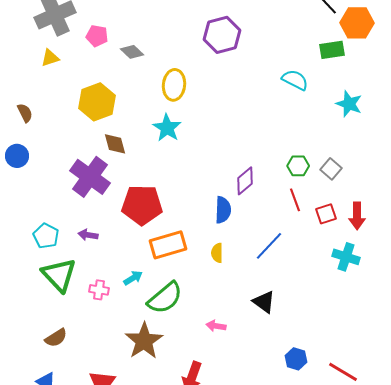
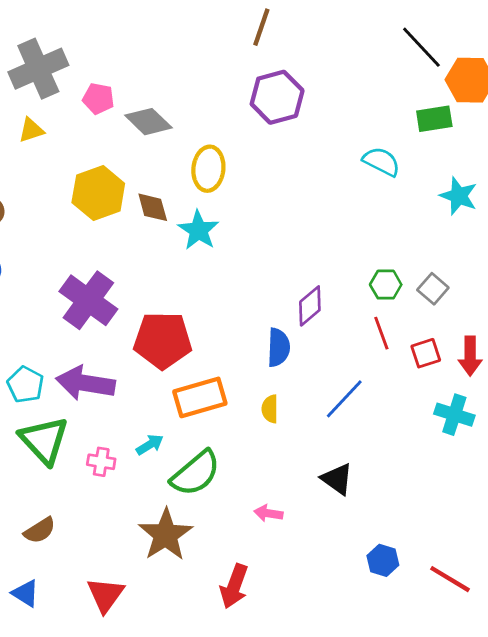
gray diamond: (132, 52) -> (148, 122), size x1.4
brown diamond: (115, 144) -> (153, 207), moved
purple arrow: (88, 235) -> (85, 383), size x2.0

